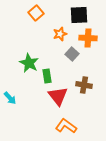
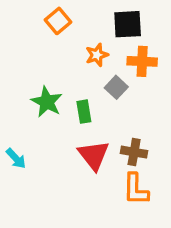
green rectangle: (47, 76) -> (84, 112), moved
brown cross: (84, 85) -> (134, 152), moved
orange L-shape: (66, 126) -> (136, 189), moved, turned -125

